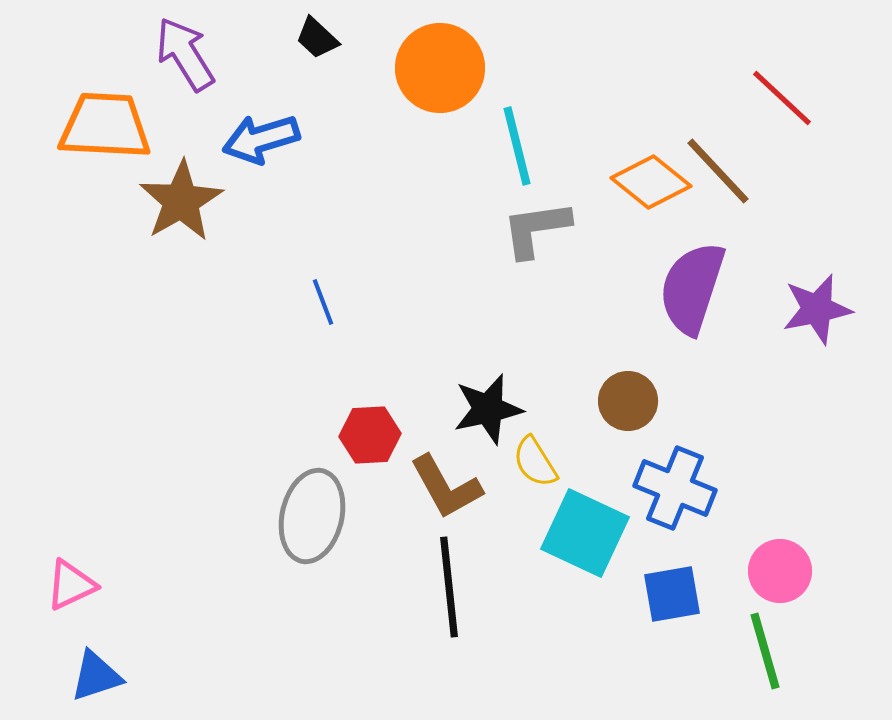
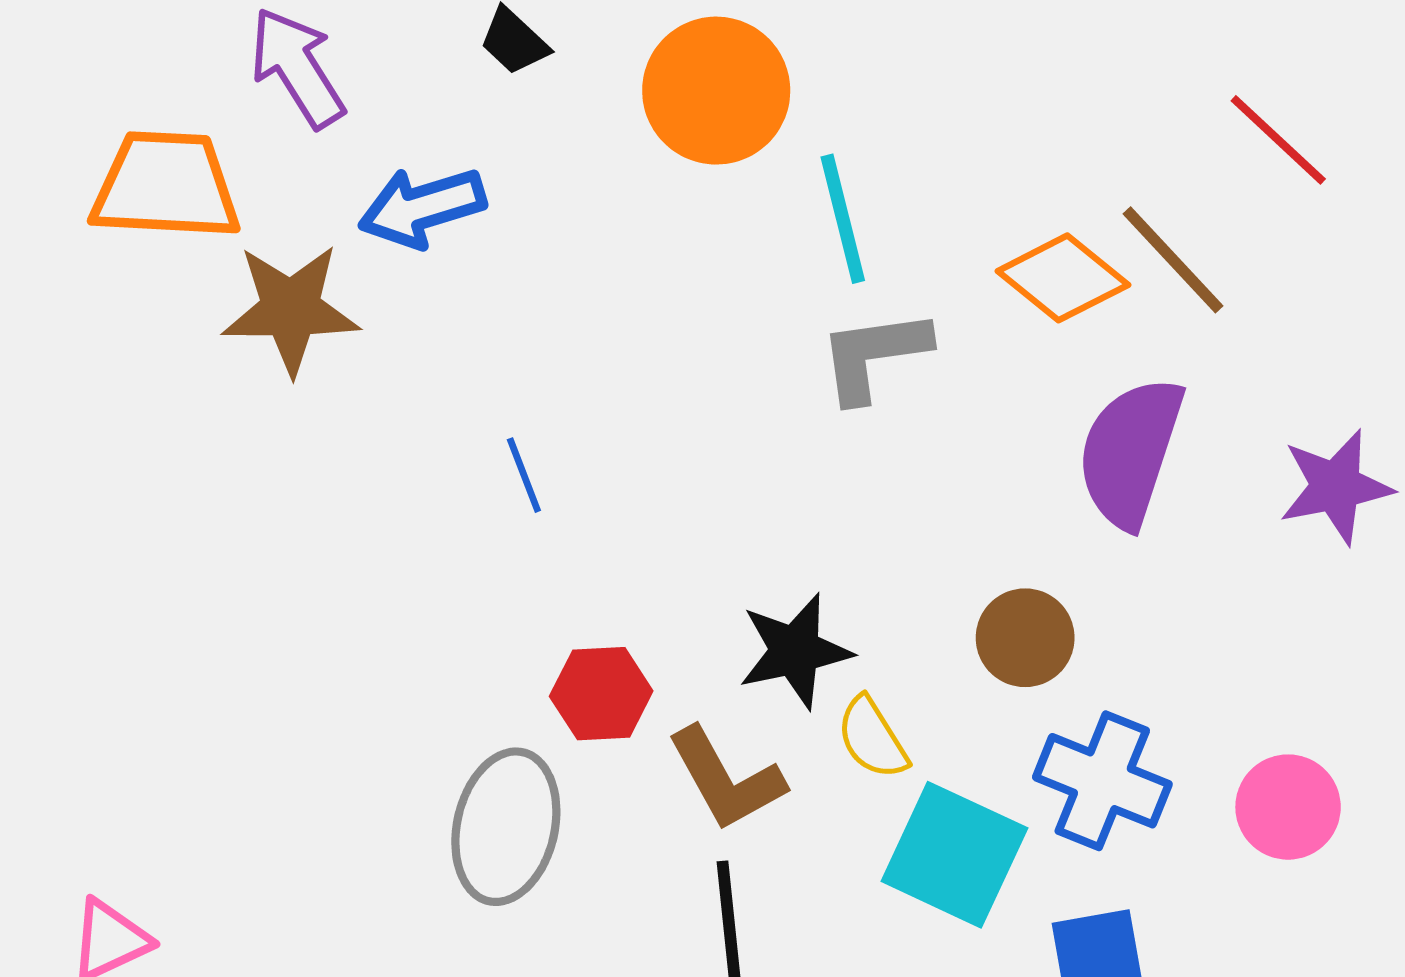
brown star: (181, 201) -> (291, 309), turned 30
pink circle: (780, 571) -> (1288, 807), moved

